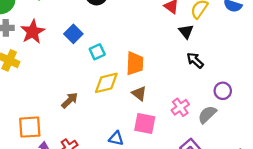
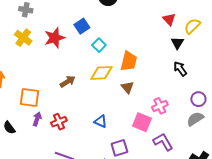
red star: (33, 32) -> (55, 38), moved
cyan square: (97, 52) -> (99, 45), turned -32
gray semicircle: (207, 115) -> (195, 119), moved
pink square: (145, 123) -> (142, 122), moved

